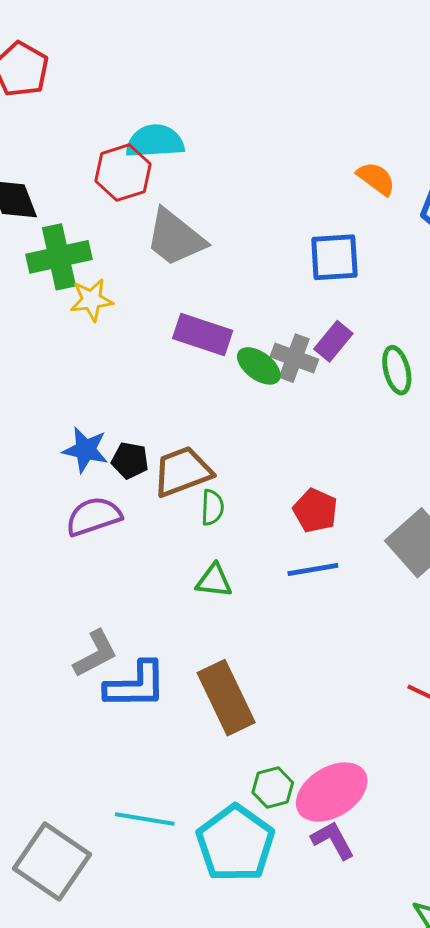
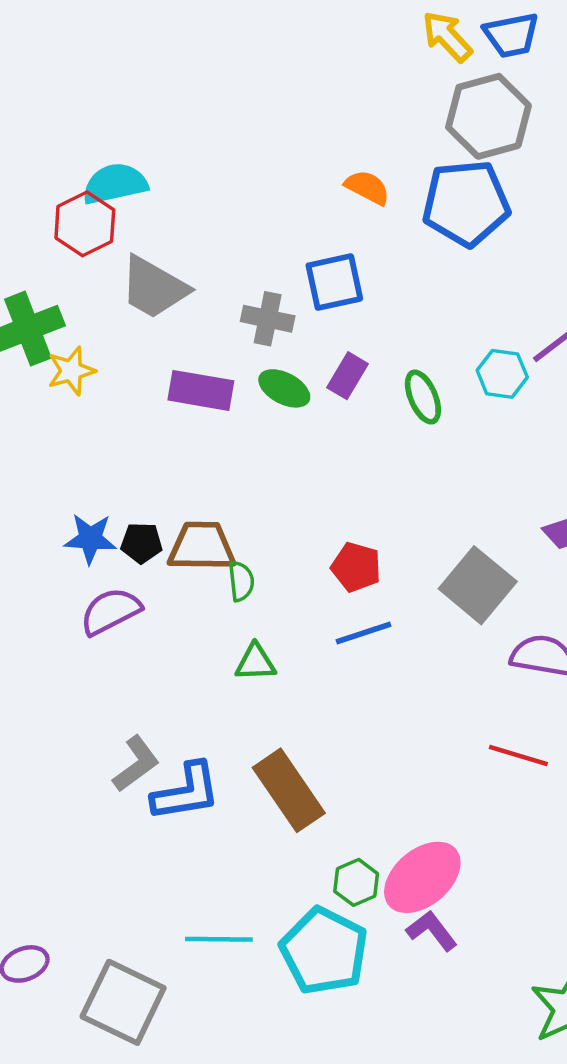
gray cross: (294, 358) -> (268, 319), moved
green ellipse: (259, 366) -> (284, 388), moved
brown trapezoid: (182, 472) -> (202, 546), turned 30

